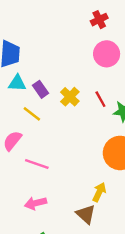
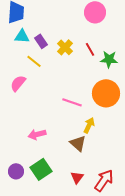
pink line: (37, 164) -> (72, 102), moved

